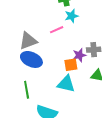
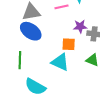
purple star: (79, 55) -> (80, 26), moved

